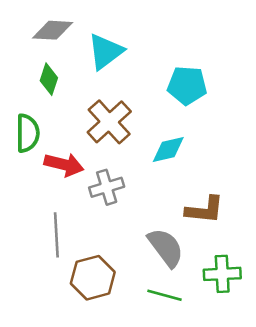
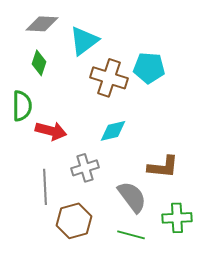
brown cross: (109, 122) -> (109, 78), moved, turned -30
cyan diamond: (168, 150) -> (113, 131), moved
gray cross: (107, 187) -> (85, 168), moved

